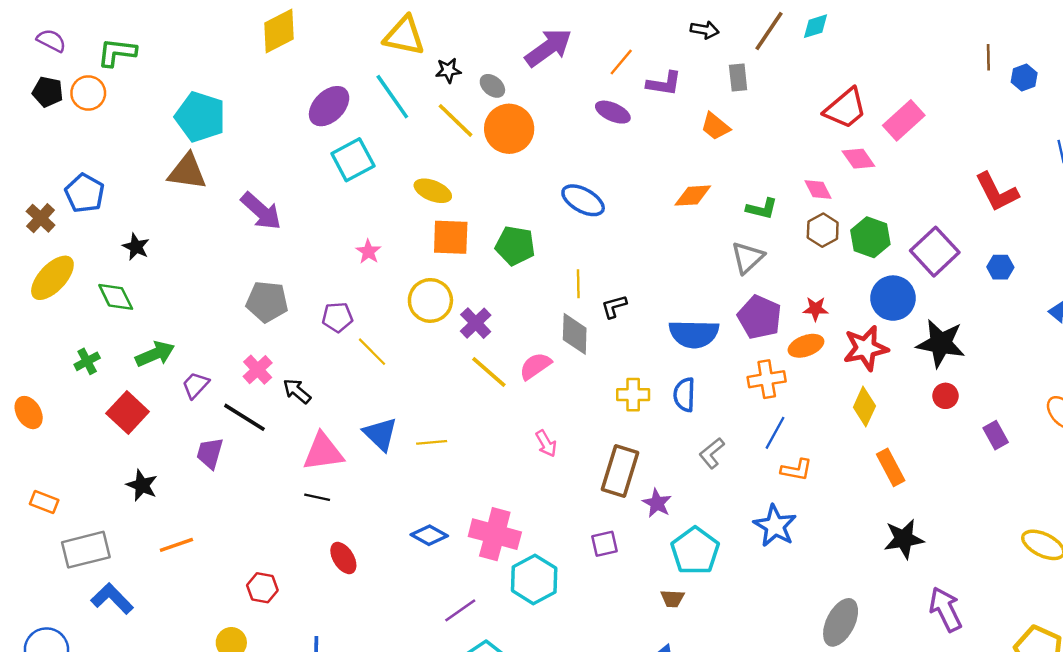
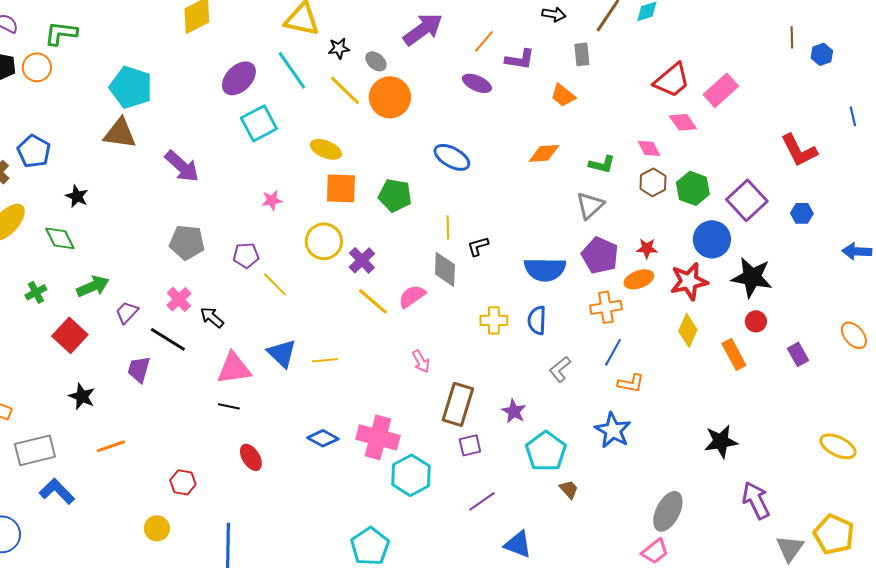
pink star: (368, 252) -> (272, 200), turned 30
orange rectangle: (891, 467) -> (734, 354), moved
brown rectangle: (620, 471) -> (458, 404), moved
brown trapezoid: (672, 599) -> (569, 489), moved, turned -135
purple line: (460, 610) -> (482, 501), moved

